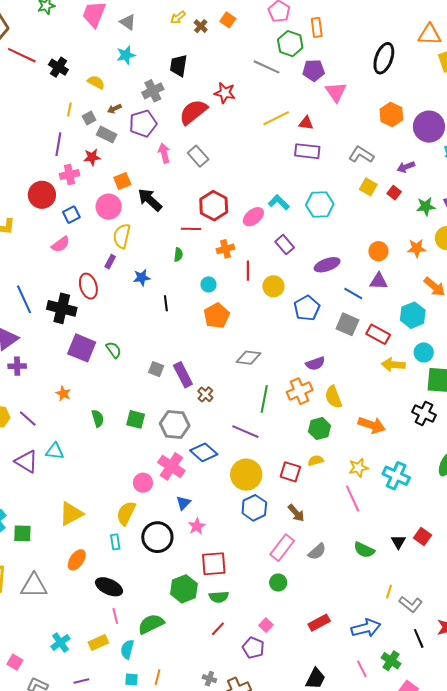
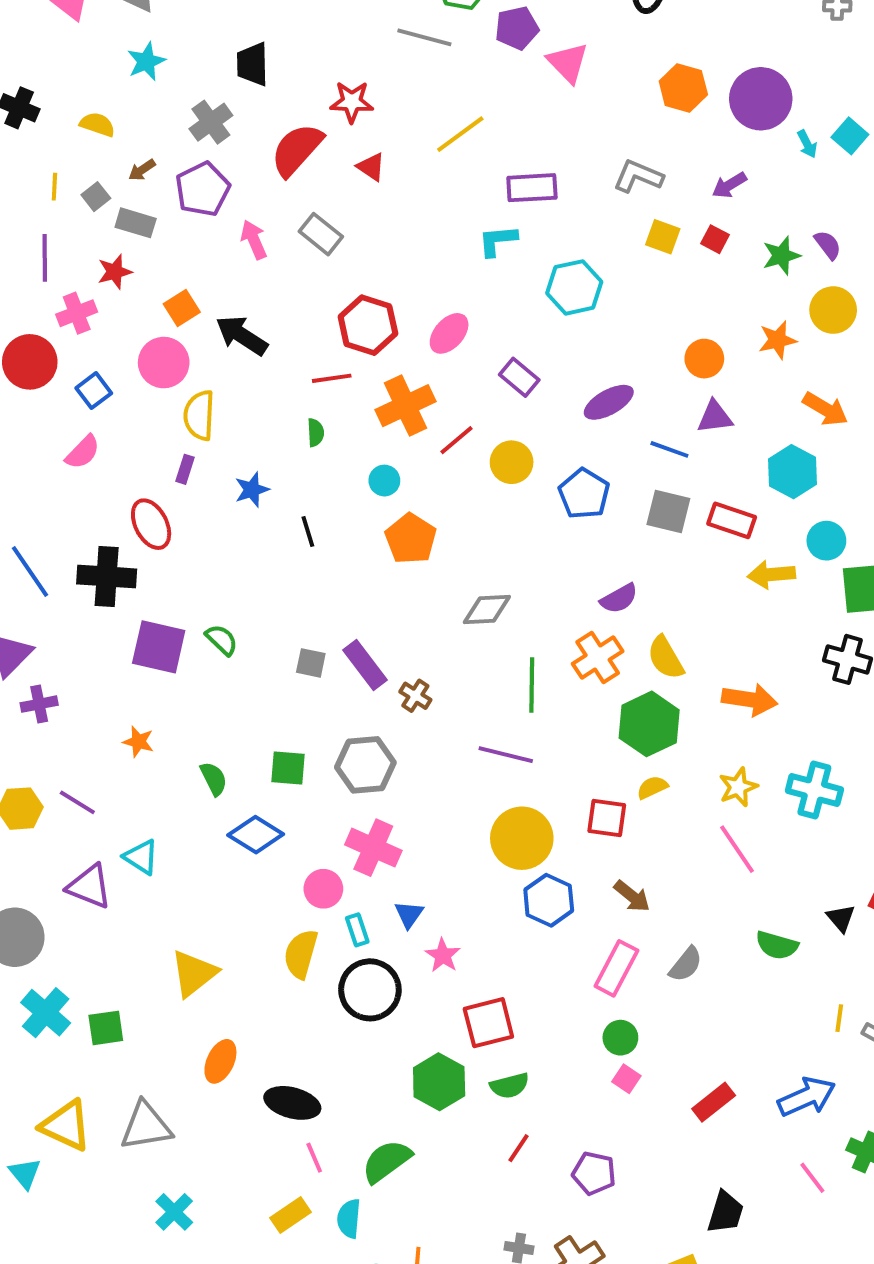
red triangle: (306, 123) -> (371, 167), moved, turned 35
cyan L-shape: (279, 202) -> (498, 241), moved, turned -40
orange cross: (225, 249) -> (406, 406), size x1.6
red line: (248, 271) -> (456, 440), turned 60
green hexagon: (319, 429) -> (649, 724), size x1.4
cyan triangle: (55, 451) -> (141, 857), turned 36
blue diamond: (204, 452) -> (256, 835), moved
cyan rectangle: (115, 542) -> (357, 930), moved
pink square: (266, 625) -> (626, 1079), moved
cyan cross: (60, 642) -> (174, 1212), moved

